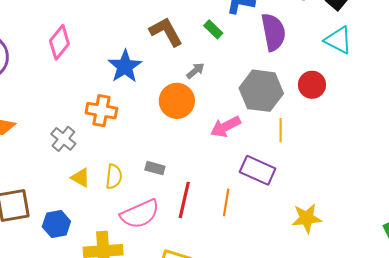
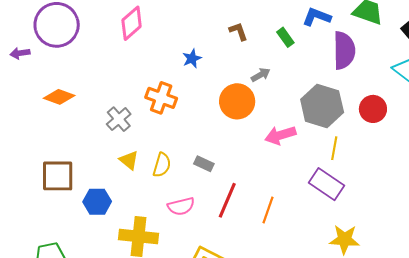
brown L-shape: (166, 32) -> (238, 31), size x0.6
blue star: (125, 66) -> (192, 58), size x0.6
purple rectangle: (258, 170) -> (327, 184), moved
pink semicircle: (140, 214) -> (181, 206), size x0.7

